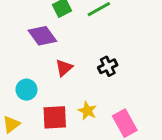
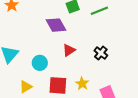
black cross: (108, 66) -> (101, 53), turned -32

